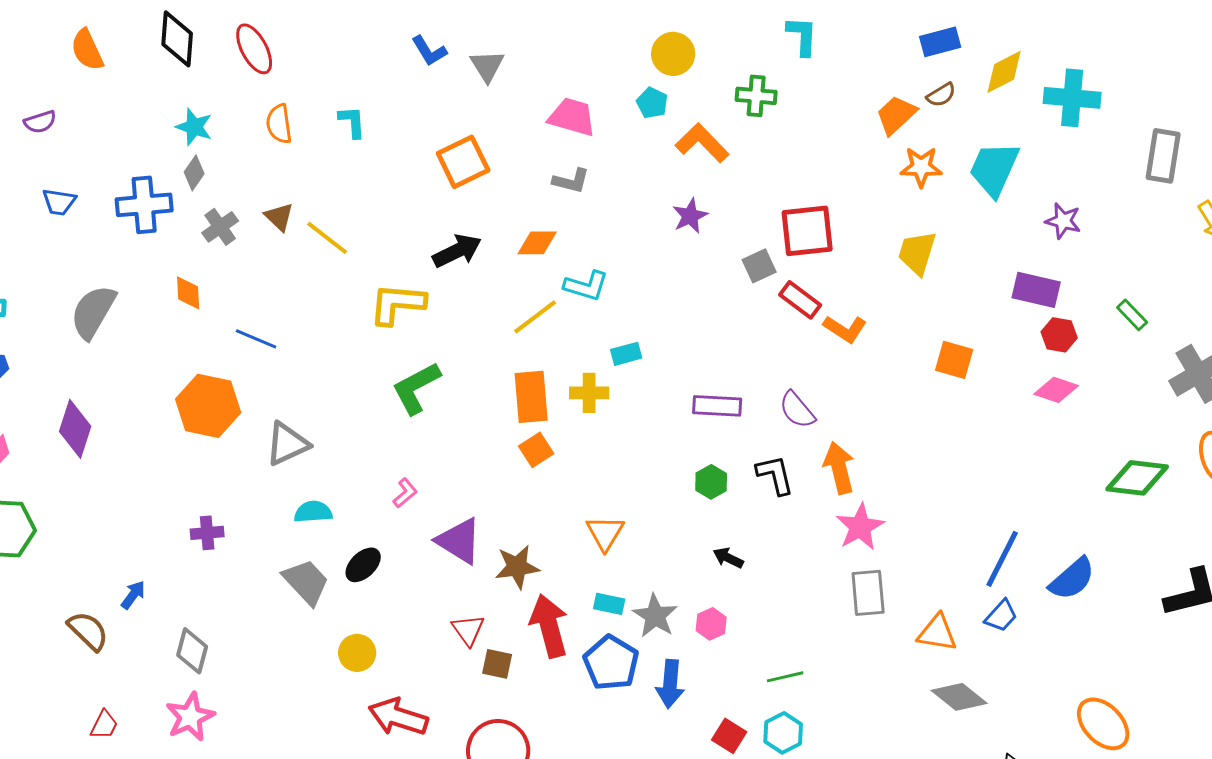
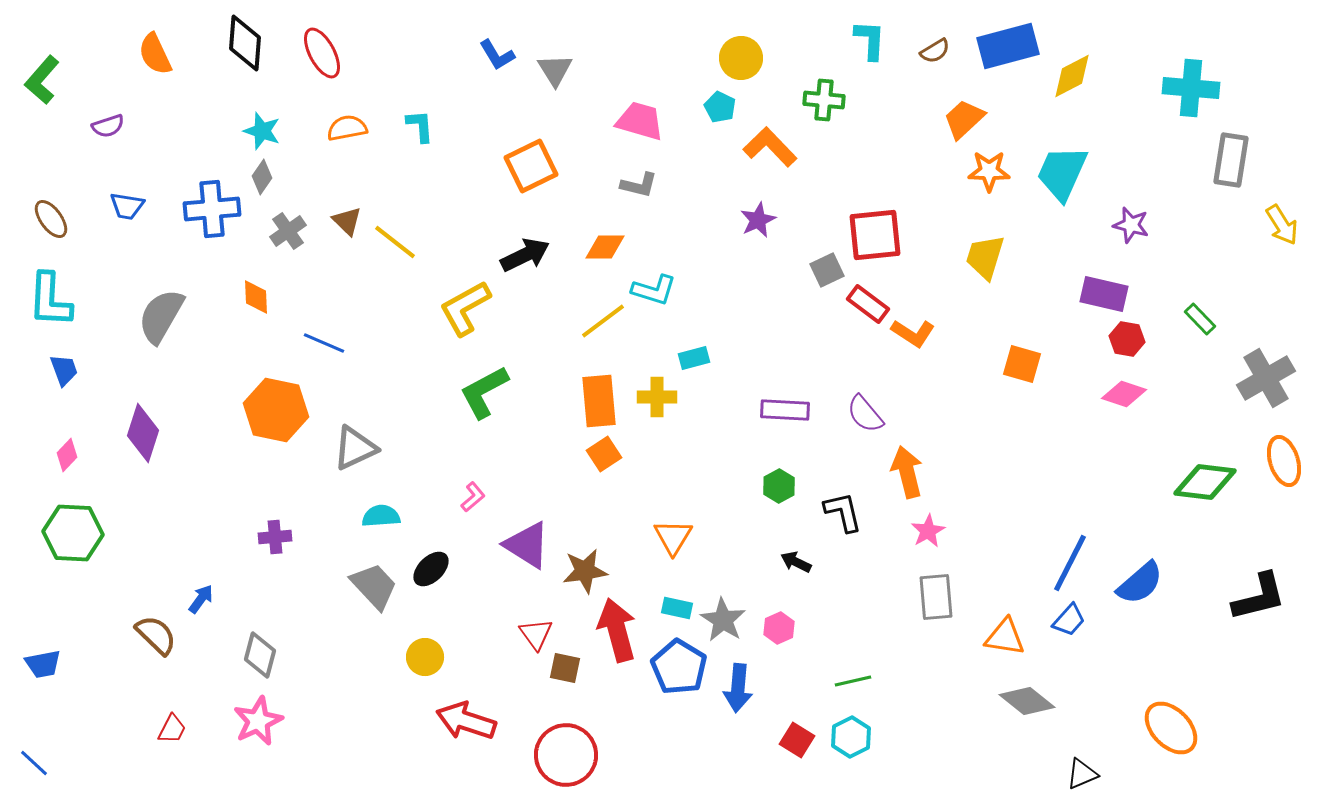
blue rectangle: (940, 42) -> (1008, 46), size x1.5
brown semicircle: (941, 95) -> (935, 51), moved
cyan cross: (1072, 98) -> (1191, 88), moved
orange semicircle: (279, 124) -> (347, 128), turned 87
yellow L-shape: (397, 304) -> (465, 308), turned -34
black L-shape: (775, 475) -> (843, 512), moved
pink star: (860, 527) -> (928, 531), size x0.7

